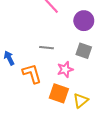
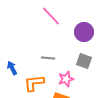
orange L-shape: (32, 74) -> (34, 83), turned -80

